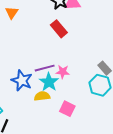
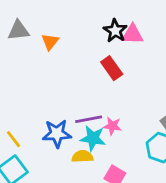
blue star: (22, 80) -> (57, 134), turned -30
cyan star: (49, 82) -> (93, 138), turned -30

